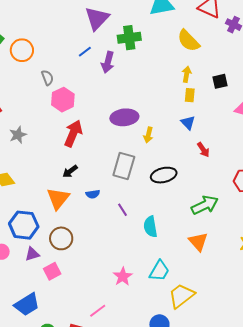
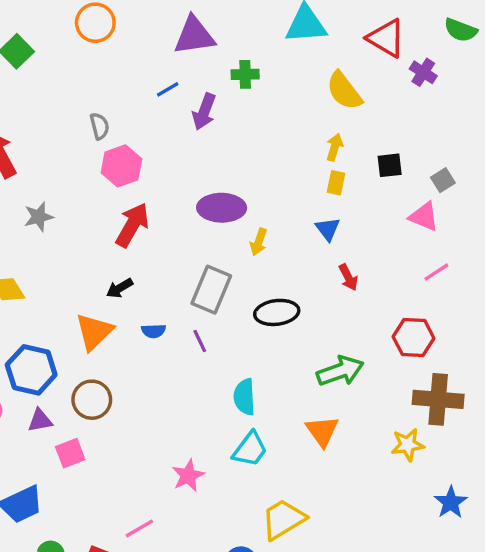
purple triangle: (97, 18) -> (194, 36), turned 32
green cross: (129, 38) -> (245, 74), size x0.7
orange circle: (22, 50) -> (95, 23), moved
purple line: (123, 210) -> (200, 341), moved
cyan trapezoid: (159, 271) -> (250, 449), moved

